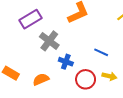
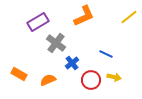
blue cross: (66, 62) -> (72, 63), turned 32

